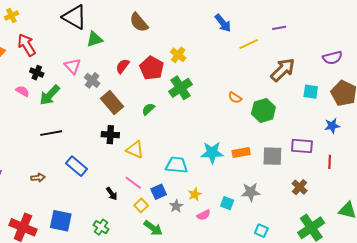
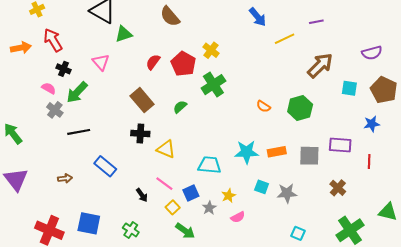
gray cross: (92, 80) -> (55, 110), moved
orange semicircle: (235, 98) -> (263, 106), moved
cyan square: (227, 203) -> (262, 187), moved

